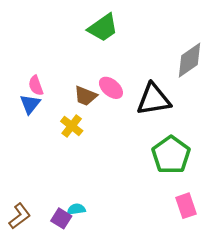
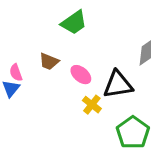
brown trapezoid: (86, 96) -> (49, 62), moved
yellow cross: (72, 126) -> (92, 105), moved

